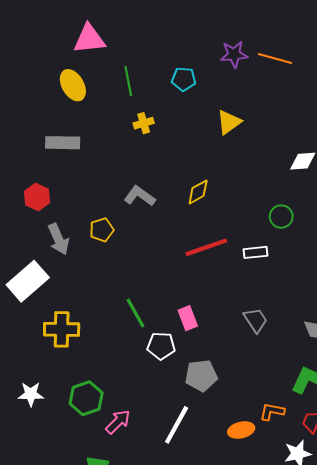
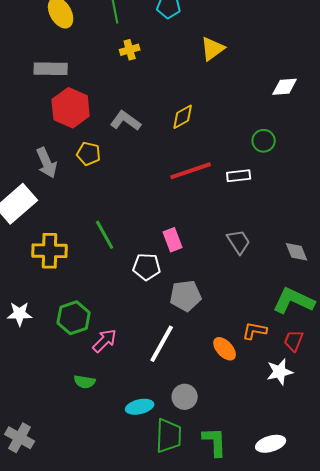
red hexagon: (37, 197) -> (71, 108), moved, size x1.5
yellow pentagon: (102, 230) -> (89, 154), turned 30
green line: (135, 313) -> (105, 235), moved
orange ellipse: (241, 430) -> (225, 349), turned 60

